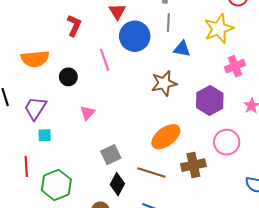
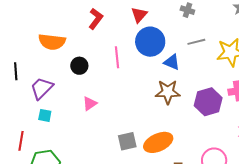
gray line: (168, 23) -> (196, 42), moved, turned 60
blue triangle: (182, 49) -> (172, 62), moved
purple hexagon: (210, 100) -> (208, 102), moved
gray square: (111, 155) -> (127, 141), moved

